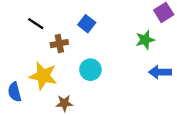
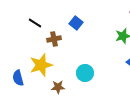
cyan circle: (90, 70) -> (85, 73), moved
yellow star: (43, 76) -> (41, 65), turned -30

